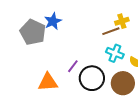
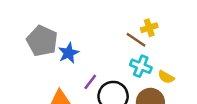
blue star: (53, 21) -> (69, 53), moved
brown line: (111, 31) -> (136, 40), turned 54

